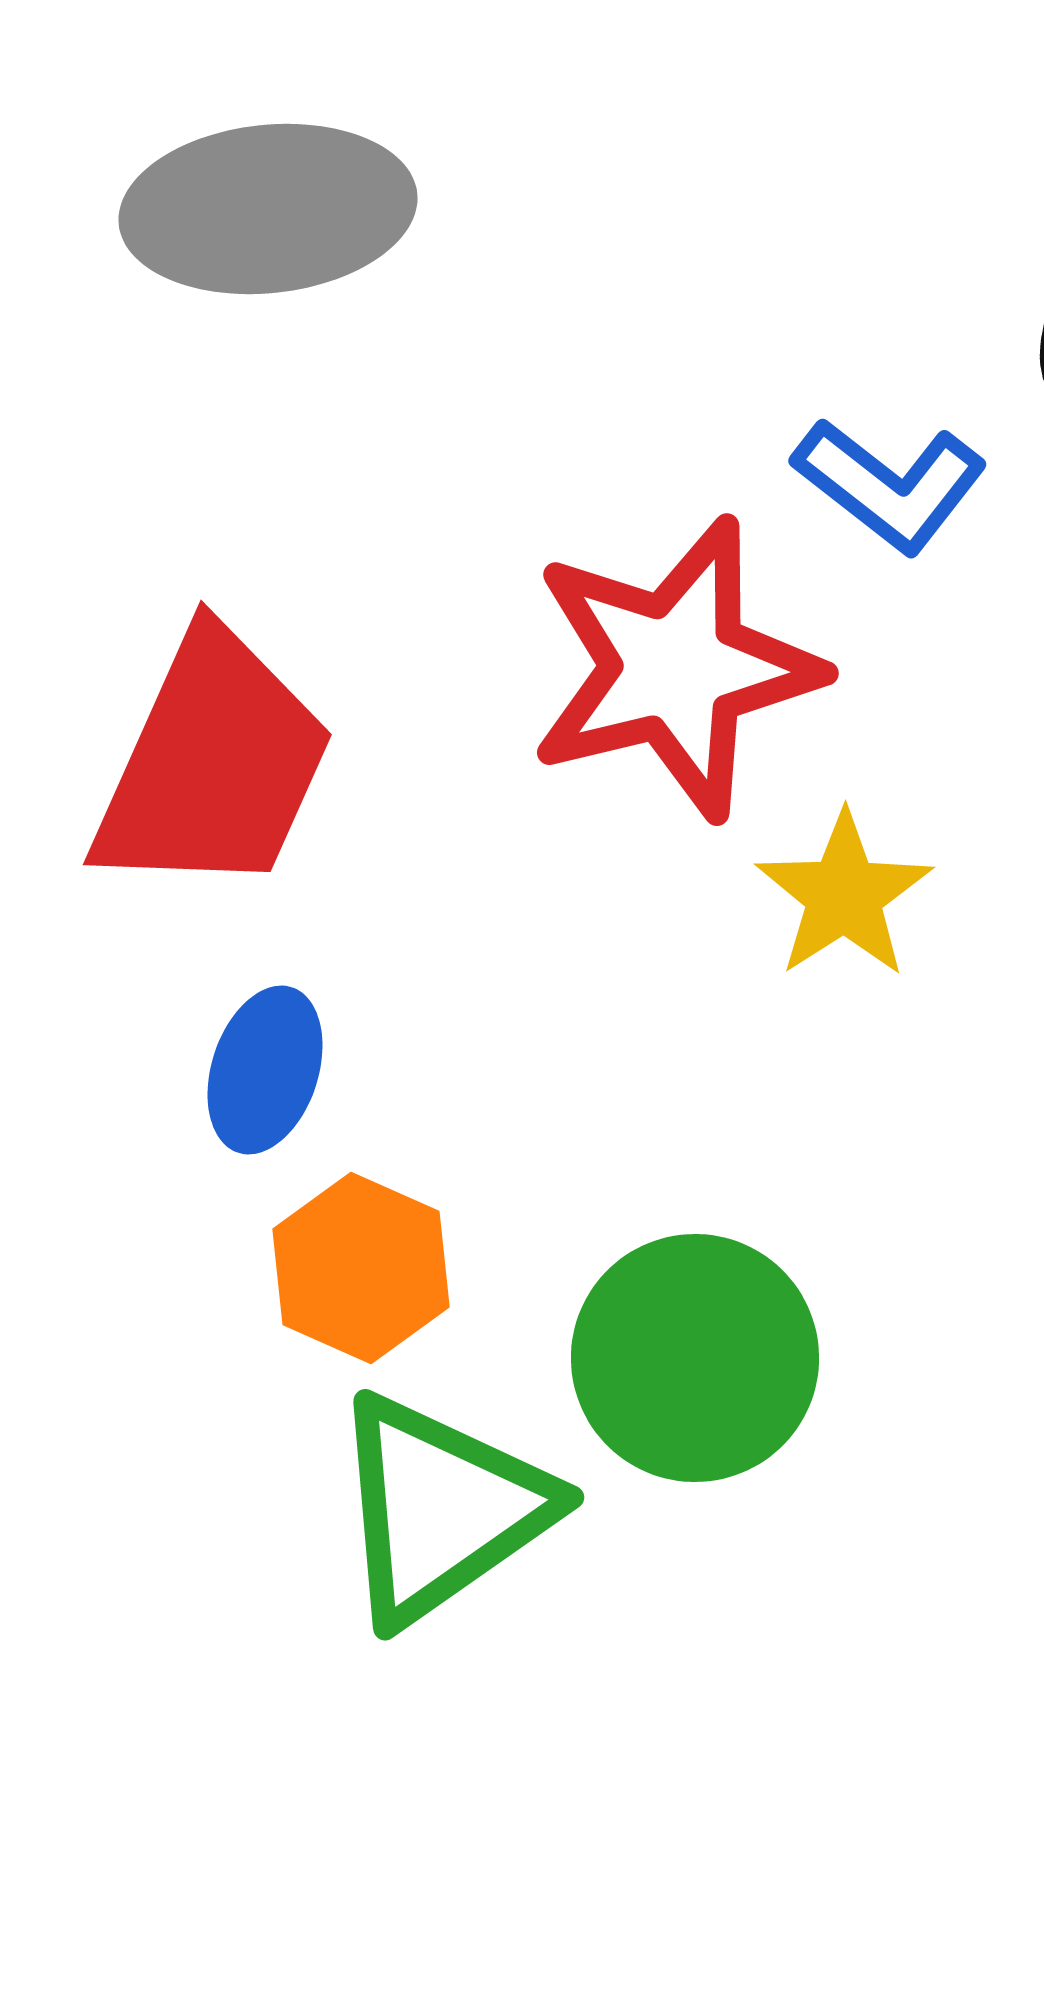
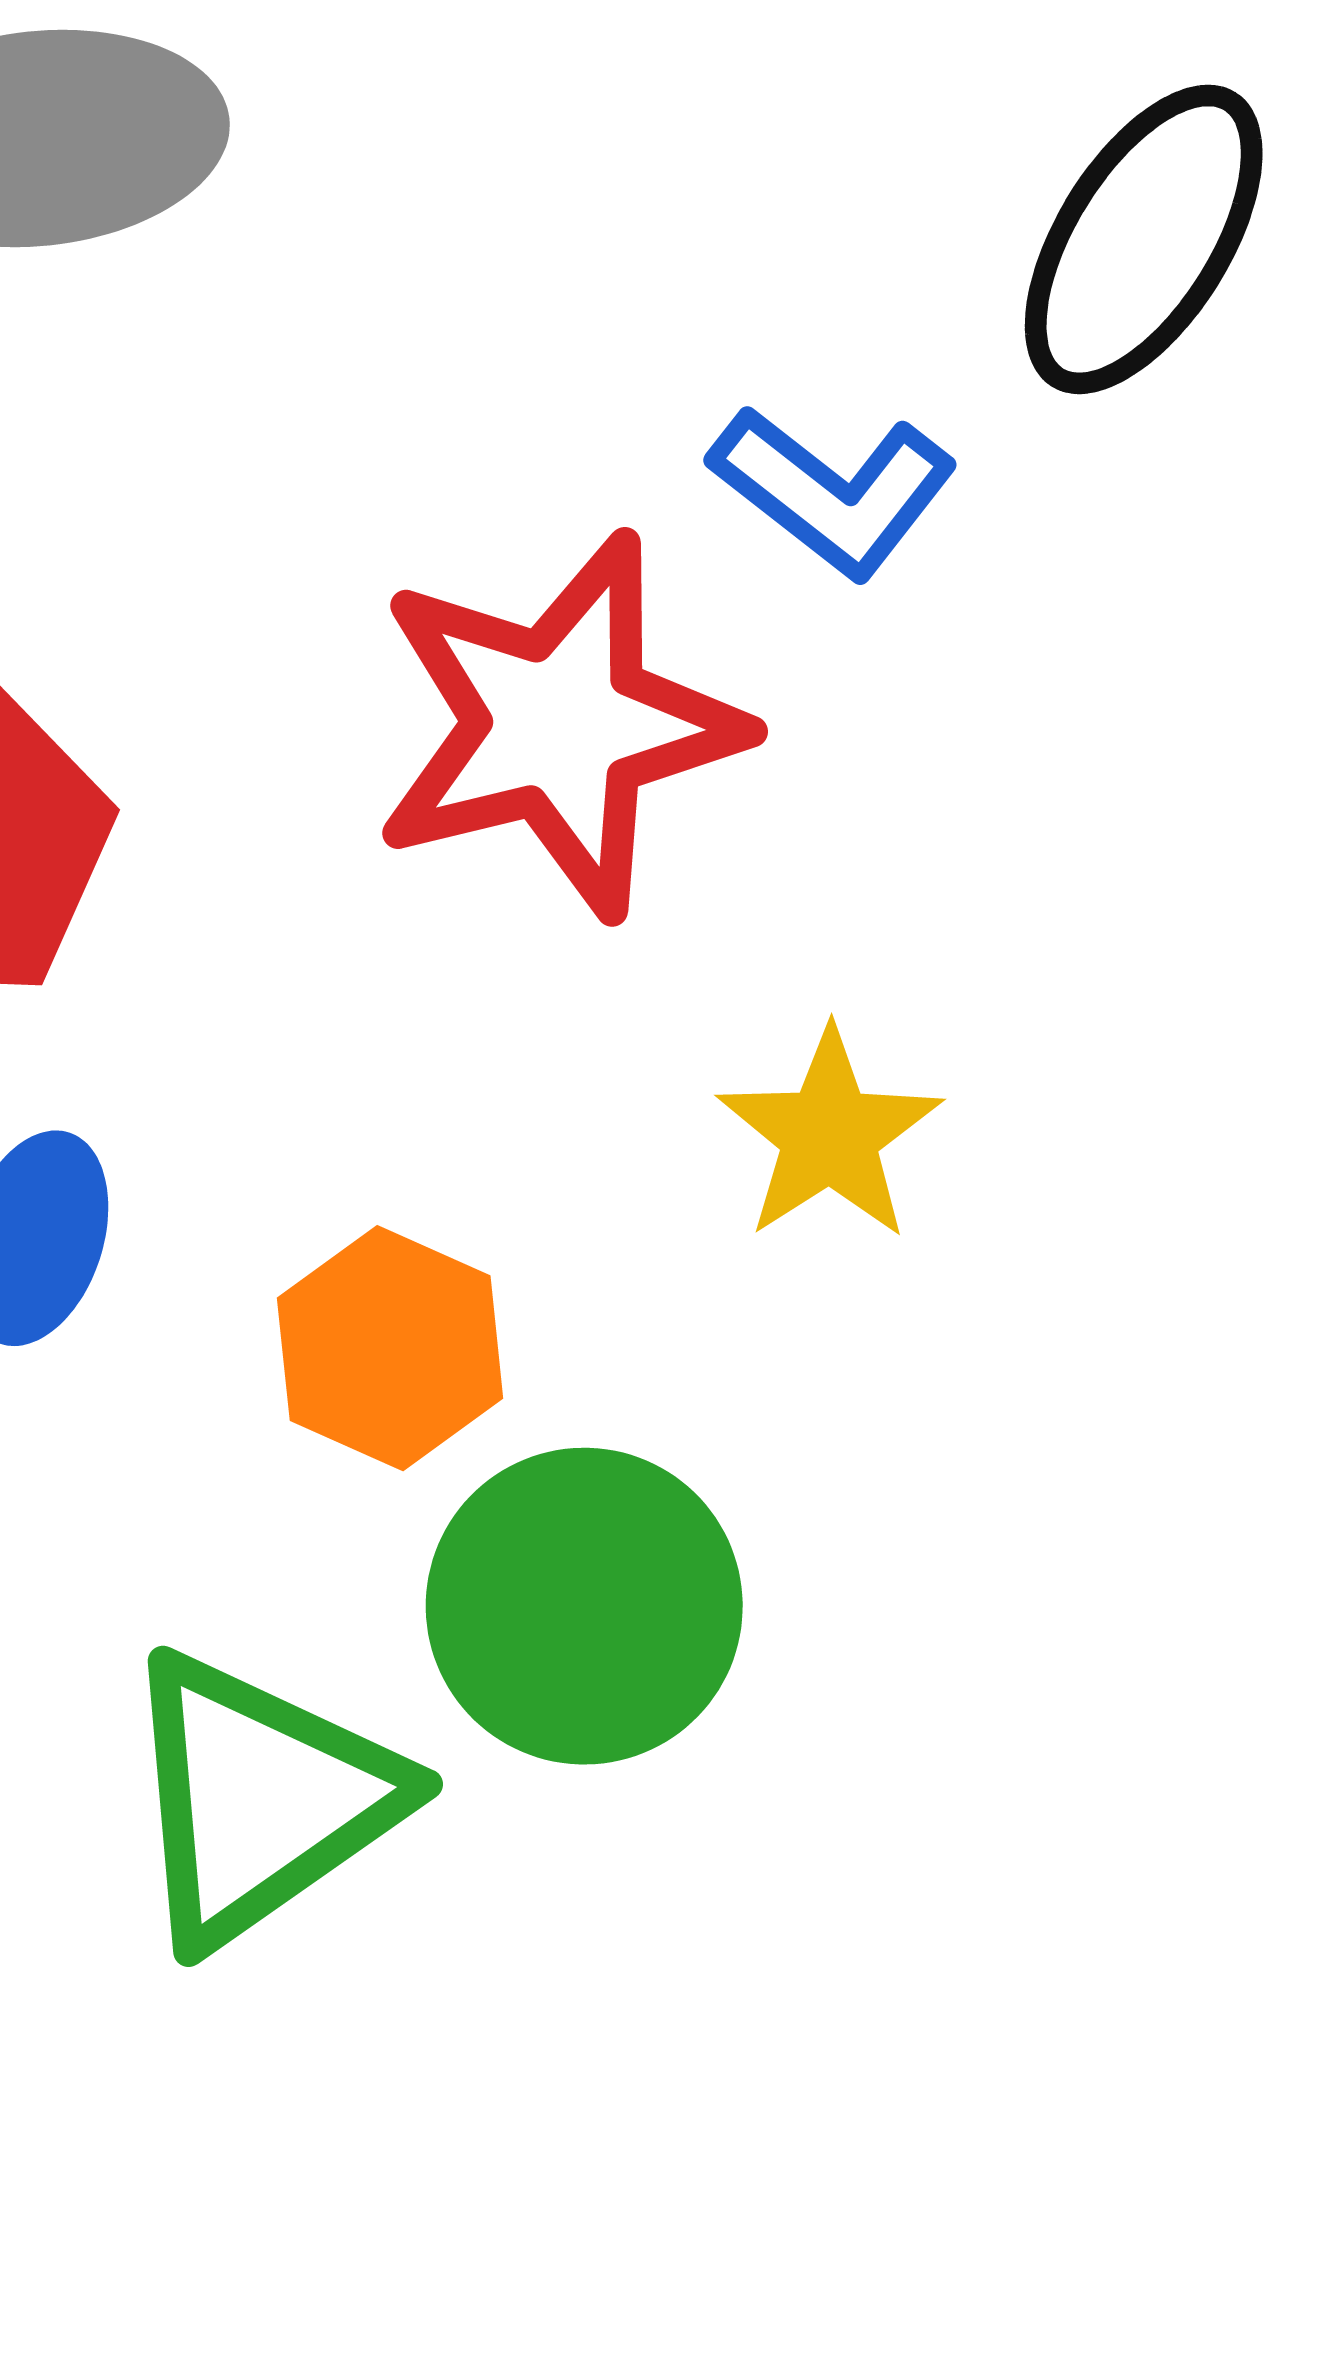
yellow star: (844, 895) -> (829, 1135), moved
orange hexagon: (361, 1268) -> (390, 1348), moved

